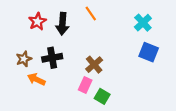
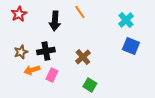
red star: (37, 21) -> (19, 14), moved
orange arrow: (36, 79) -> (32, 70), turned -42
pink rectangle: (85, 85) -> (52, 75), moved

